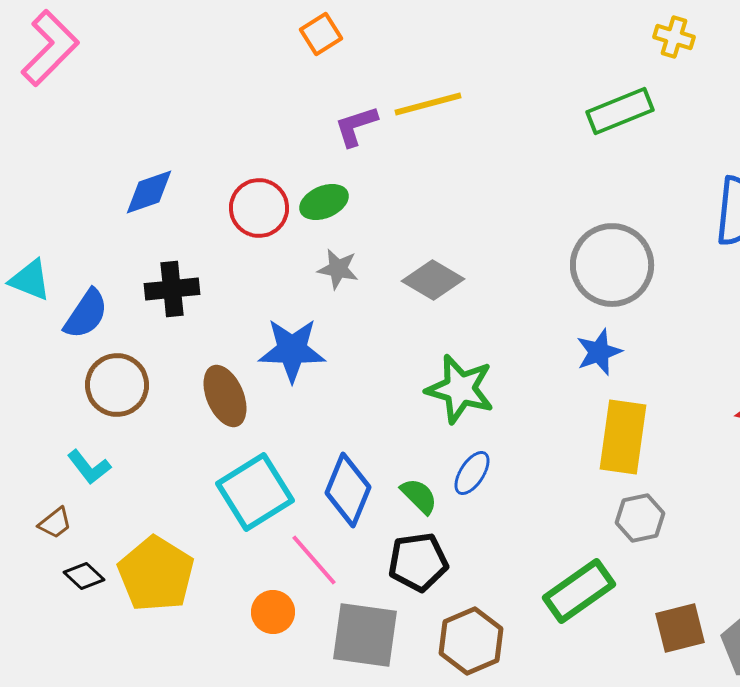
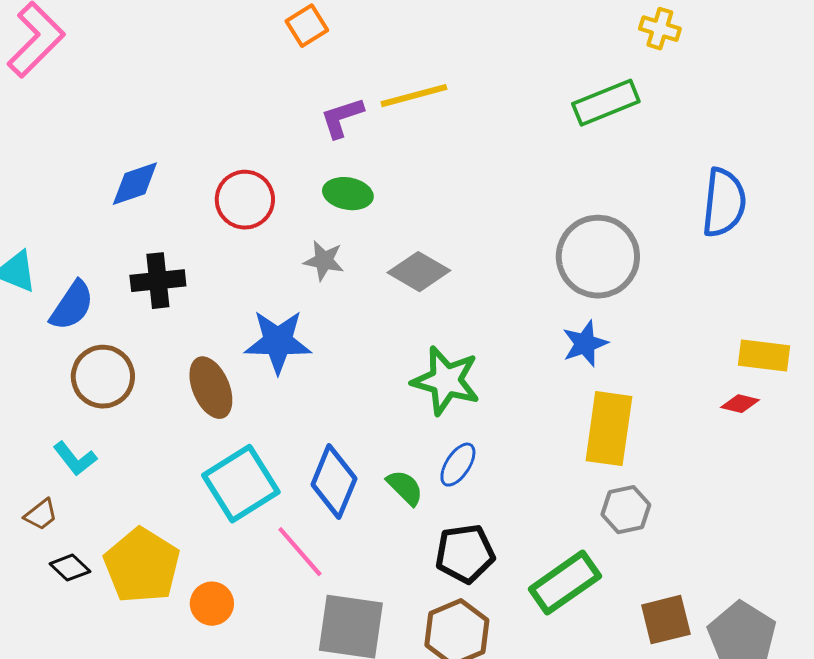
green ellipse: (324, 202) -> (348, 194), moved, turned 33
black pentagon: (418, 562) -> (465, 554), moved
orange circle: (273, 612) -> (212, 604), moved

